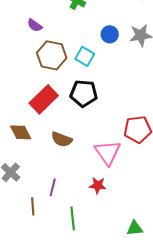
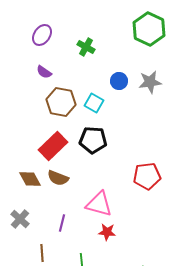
brown semicircle: (62, 139) -> (58, 178), moved
pink triangle: (108, 152) -> (99, 204), moved, turned -40
purple line: (53, 187) -> (62, 223), moved

